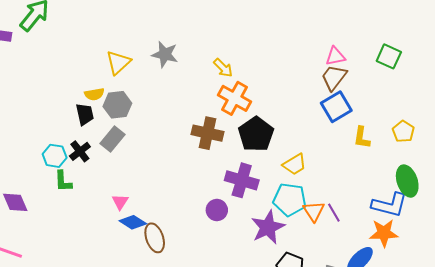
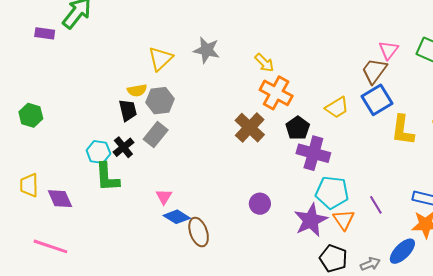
pink triangle: (335, 56) -> (389, 50), moved, turned -40
brown cross: (207, 133) -> (250, 128), turned 32
black pentagon: (256, 134) -> (298, 128), size x0.7
yellow L-shape: (362, 138) -> (403, 130), size x1.4
yellow trapezoid: (295, 164) -> (337, 107), moved
purple cross: (242, 180) -> (313, 153), moved
green L-shape: (63, 181) -> (107, 177), size x1.4
orange triangle: (314, 211) -> (344, 220), moved

